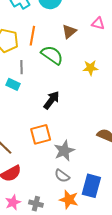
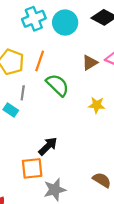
brown triangle: (69, 31) -> (90, 63), moved
black arrow: (52, 100) -> (48, 146), moved

